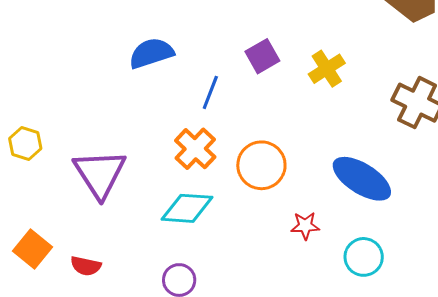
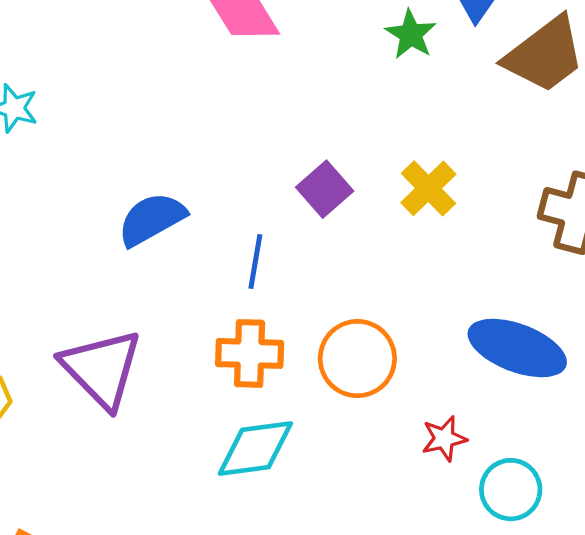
orange cross: (195, 149) -> (250, 353), turned -30
purple triangle: (100, 174) -> (102, 369), moved
cyan circle: (364, 257) -> (511, 490), moved

